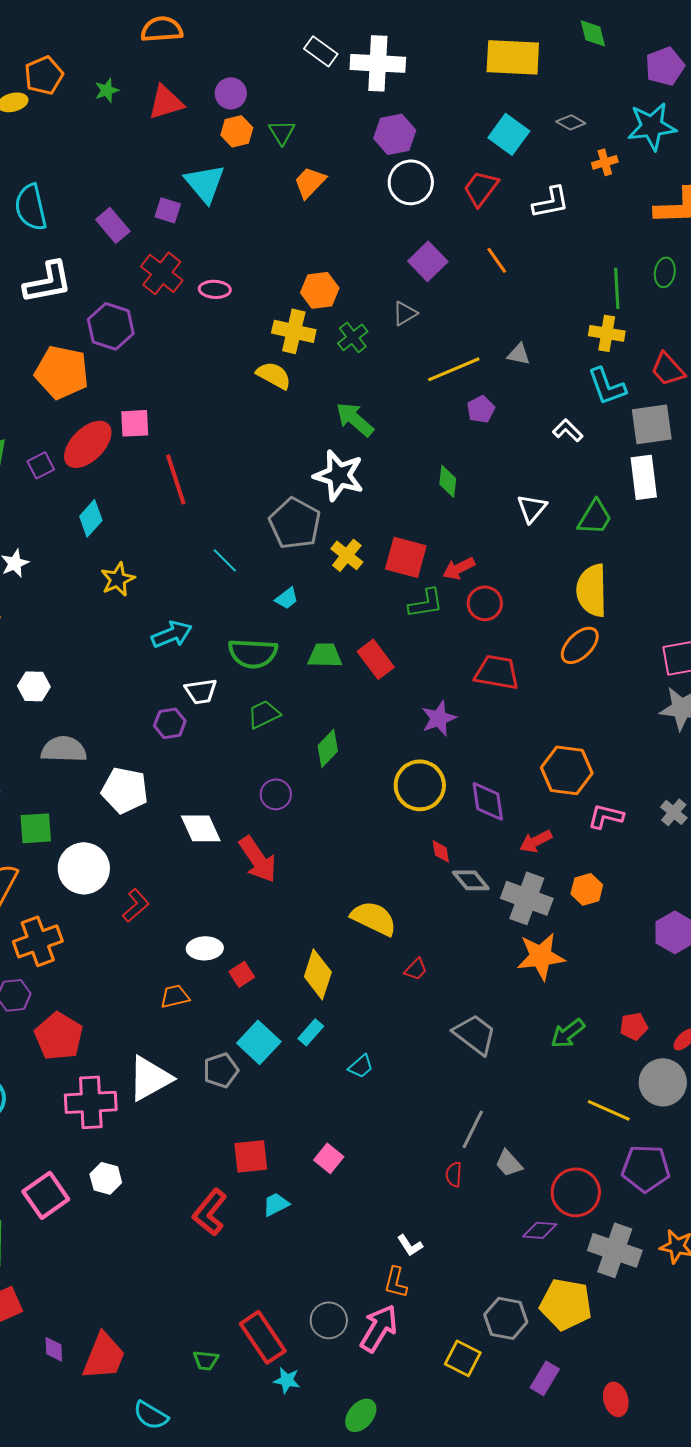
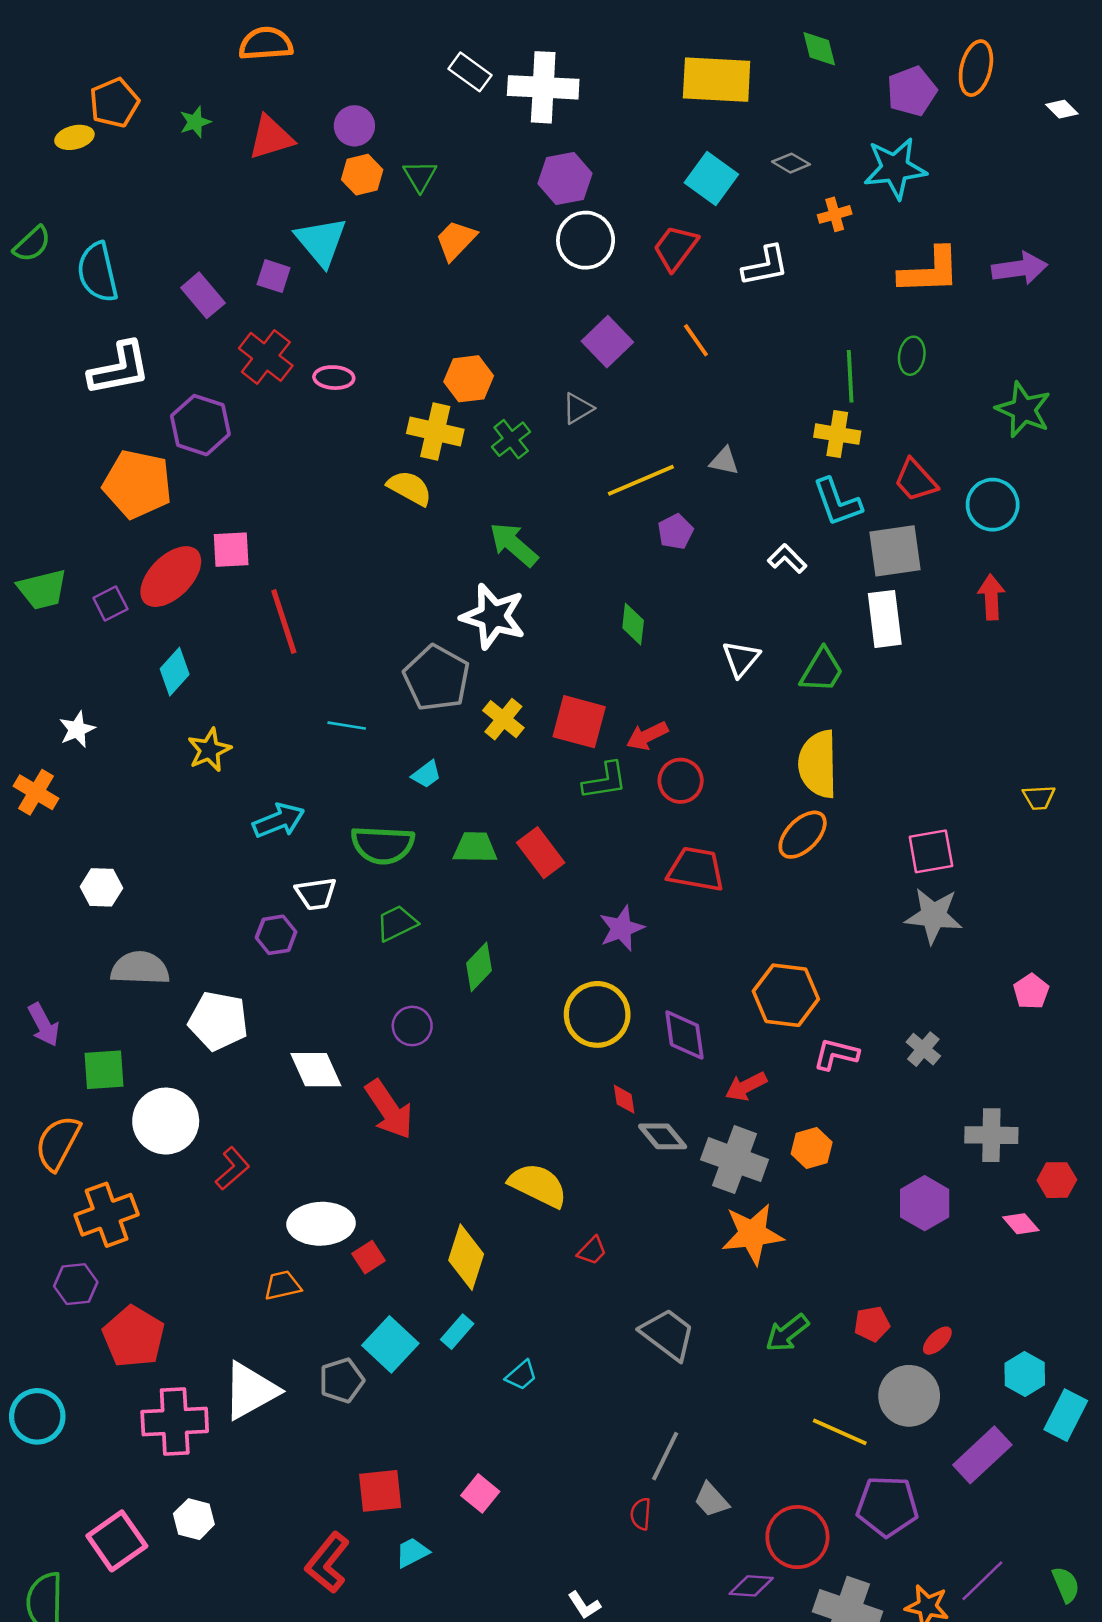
cyan line: (225, 560) -> (347, 726), turned -36
white ellipse: (205, 948) -> (321, 1224), size x1.4

